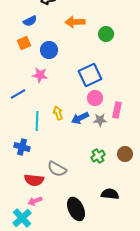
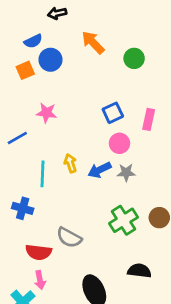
orange arrow: (75, 22) -> (93, 42), turned 48
blue circle: (49, 50) -> (50, 60), moved
blue square: (90, 75) -> (113, 113), size x0.7
pink rectangle: (117, 110) -> (149, 119), moved
green cross: (98, 156) -> (123, 220), size x1.5
pink arrow: (35, 201) -> (40, 280), turned -80

